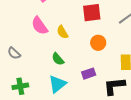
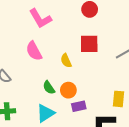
yellow semicircle: (62, 32) -> (66, 61), moved
orange circle: (98, 43) -> (68, 90), moved

